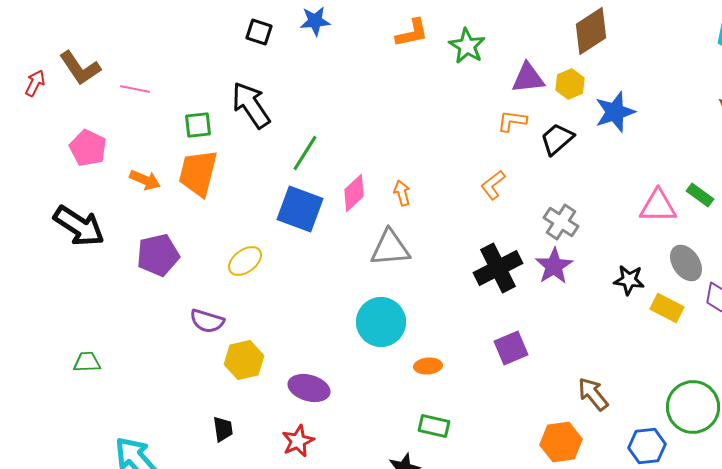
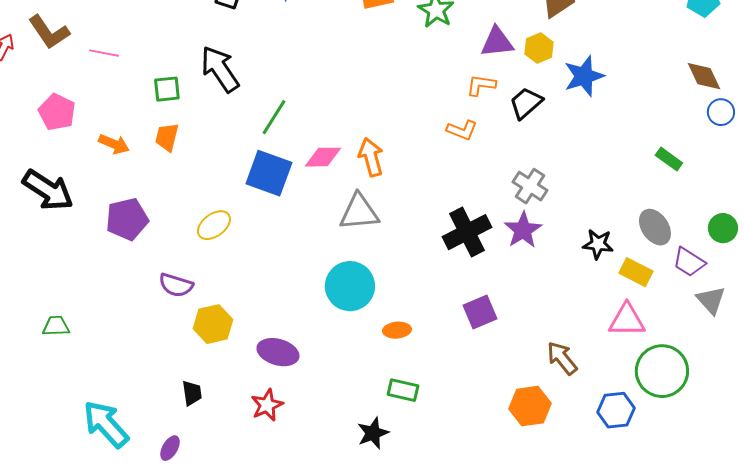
orange trapezoid: (198, 173) -> (167, 137), size x0.6
orange L-shape: (493, 185) -> (462, 130), moved, turned -120
pink diamond: (354, 193) -> (323, 157), turned 42
orange arrow: (402, 193) -> (371, 157), size x1.5
pink triangle: (658, 206) -> (627, 320), moved

